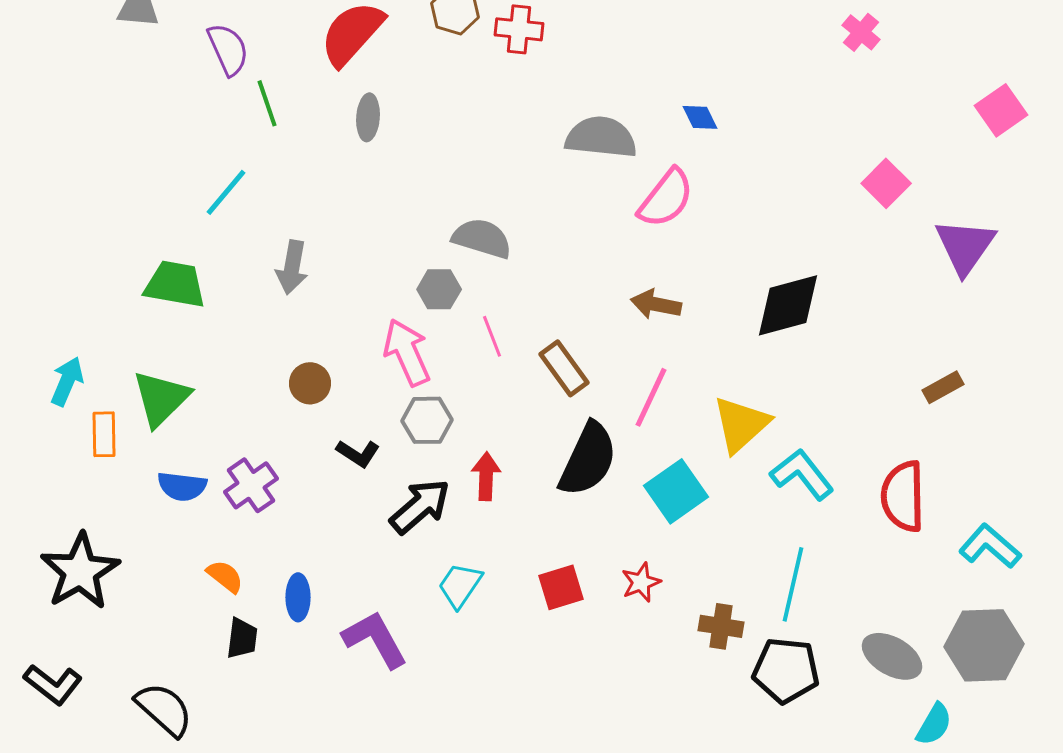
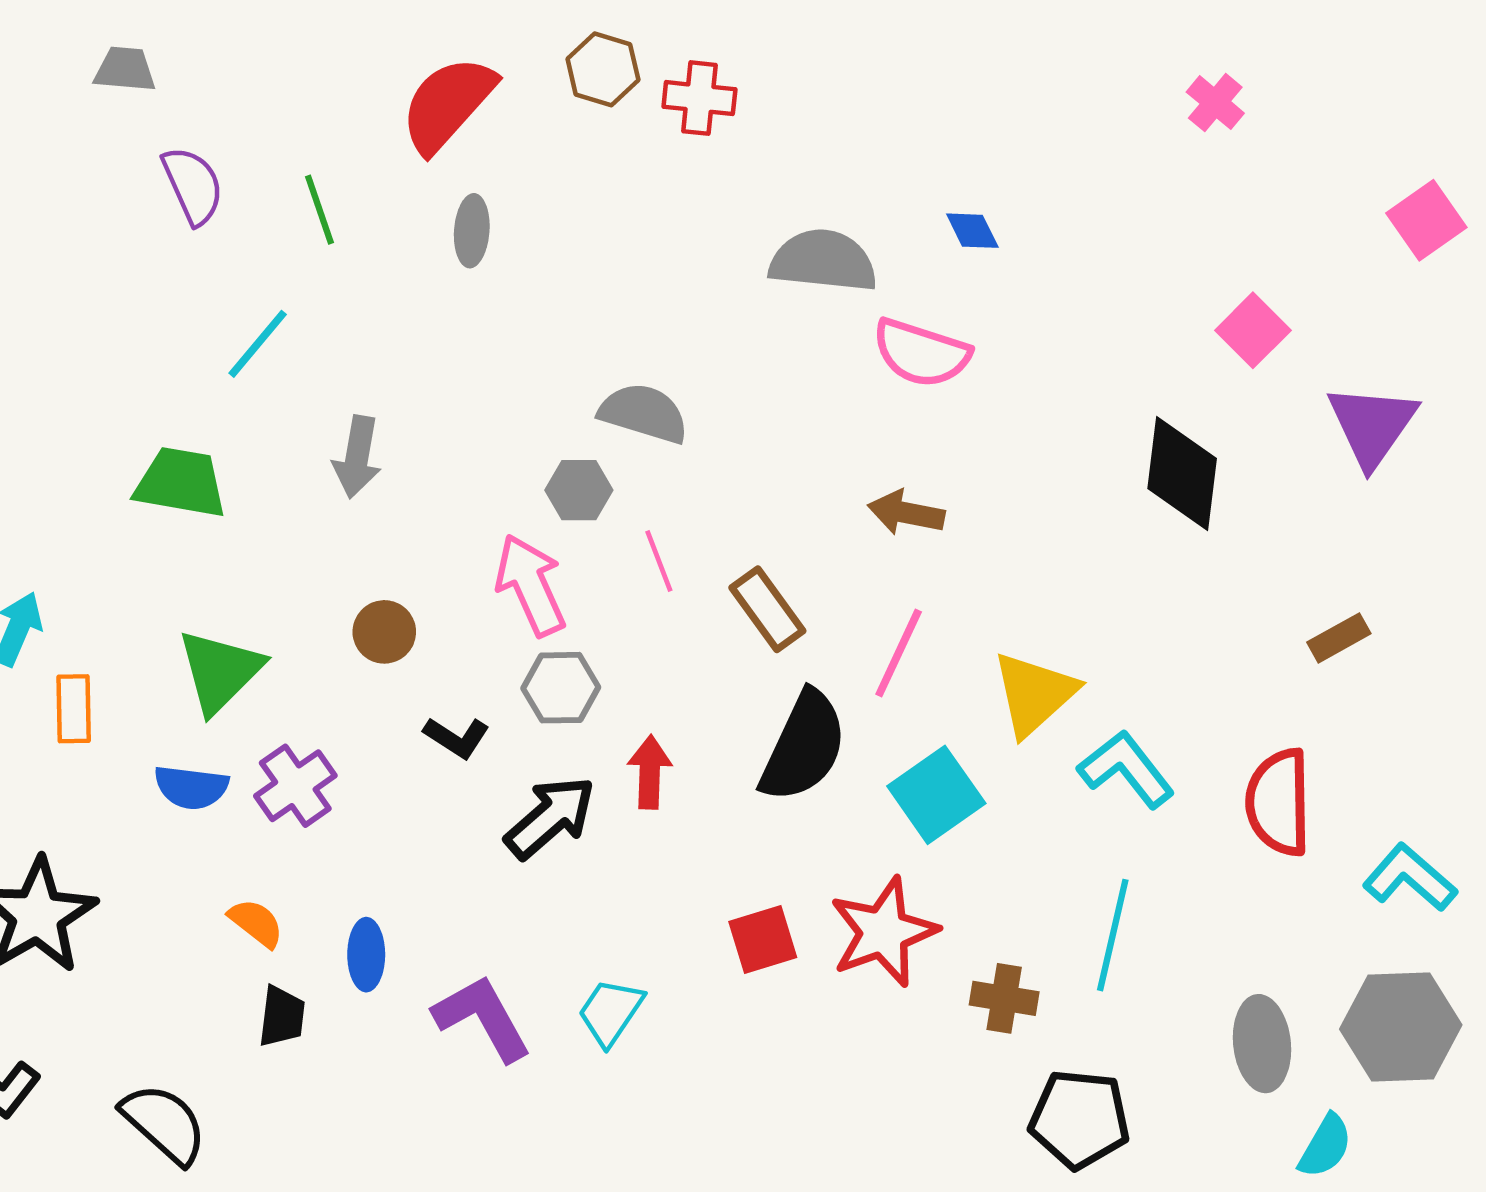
purple semicircle: (228, 49) -> (193, 185), moved
pink semicircle: (666, 198) -> (921, 353), turned 70
black diamond: (788, 305) -> (1182, 474), moved, turned -68
green triangle: (161, 398) -> (220, 671), moved
red star: (641, 582) -> (883, 932), size x1.8
cyan trapezoid: (460, 585) -> (611, 1012), moved
gray ellipse: (892, 656) -> (1262, 1044), turned 54
black pentagon: (786, 670) -> (1080, 1119), moved

